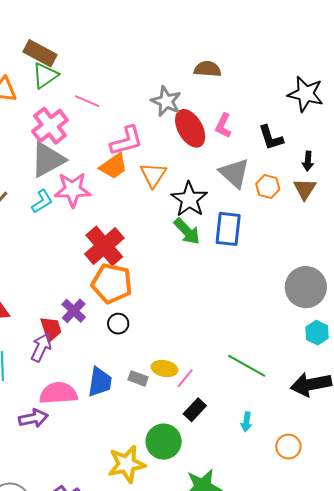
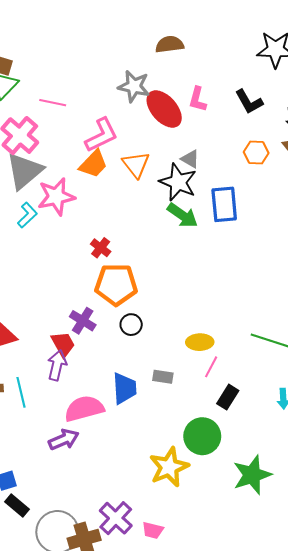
gray triangle: (234, 173) -> (190, 159), moved, size x0.6
red cross: (104, 246) -> (101, 248), size x0.5
yellow ellipse: (164, 368) -> (200, 342), moved

